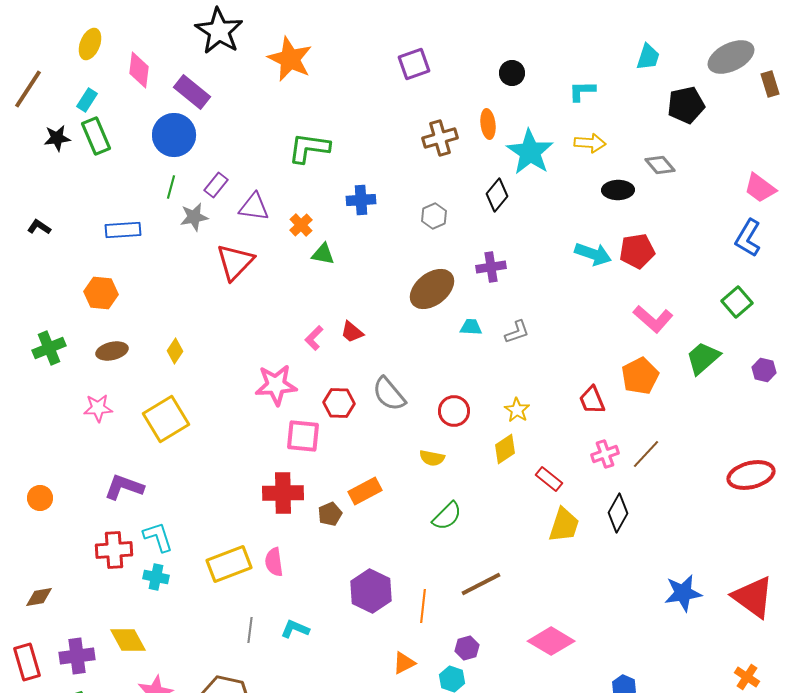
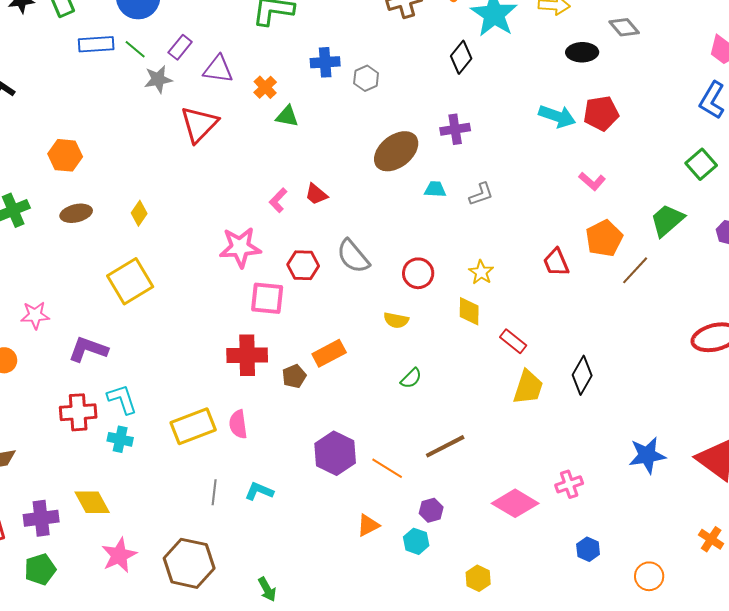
green line: (171, 187) -> (135, 49), turned -65
gray hexagon: (434, 216) -> (366, 78), moved
blue rectangle: (123, 230) -> (96, 44), moved
pink L-shape: (653, 319) -> (592, 181), moved, size x0.7
pink star: (98, 408) -> (35, 315), moved
yellow diamond: (505, 449) -> (469, 311), turned -56
pink cross: (605, 454) -> (569, 484), moved
brown line: (646, 454) -> (635, 270), moved
green semicircle: (447, 516) -> (411, 378), size x0.7
orange line: (423, 606) -> (387, 468), turned -64

